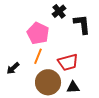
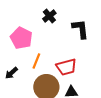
black cross: (59, 11) -> (49, 16), moved
pink pentagon: (38, 33) -> (21, 38), moved

